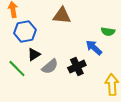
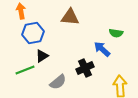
gray semicircle: (50, 67) -> (58, 82), moved
green line: (17, 69) -> (25, 70), turned -66

